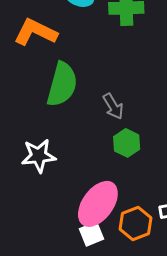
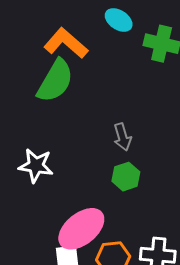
green semicircle: (62, 84) -> (55, 81), moved

